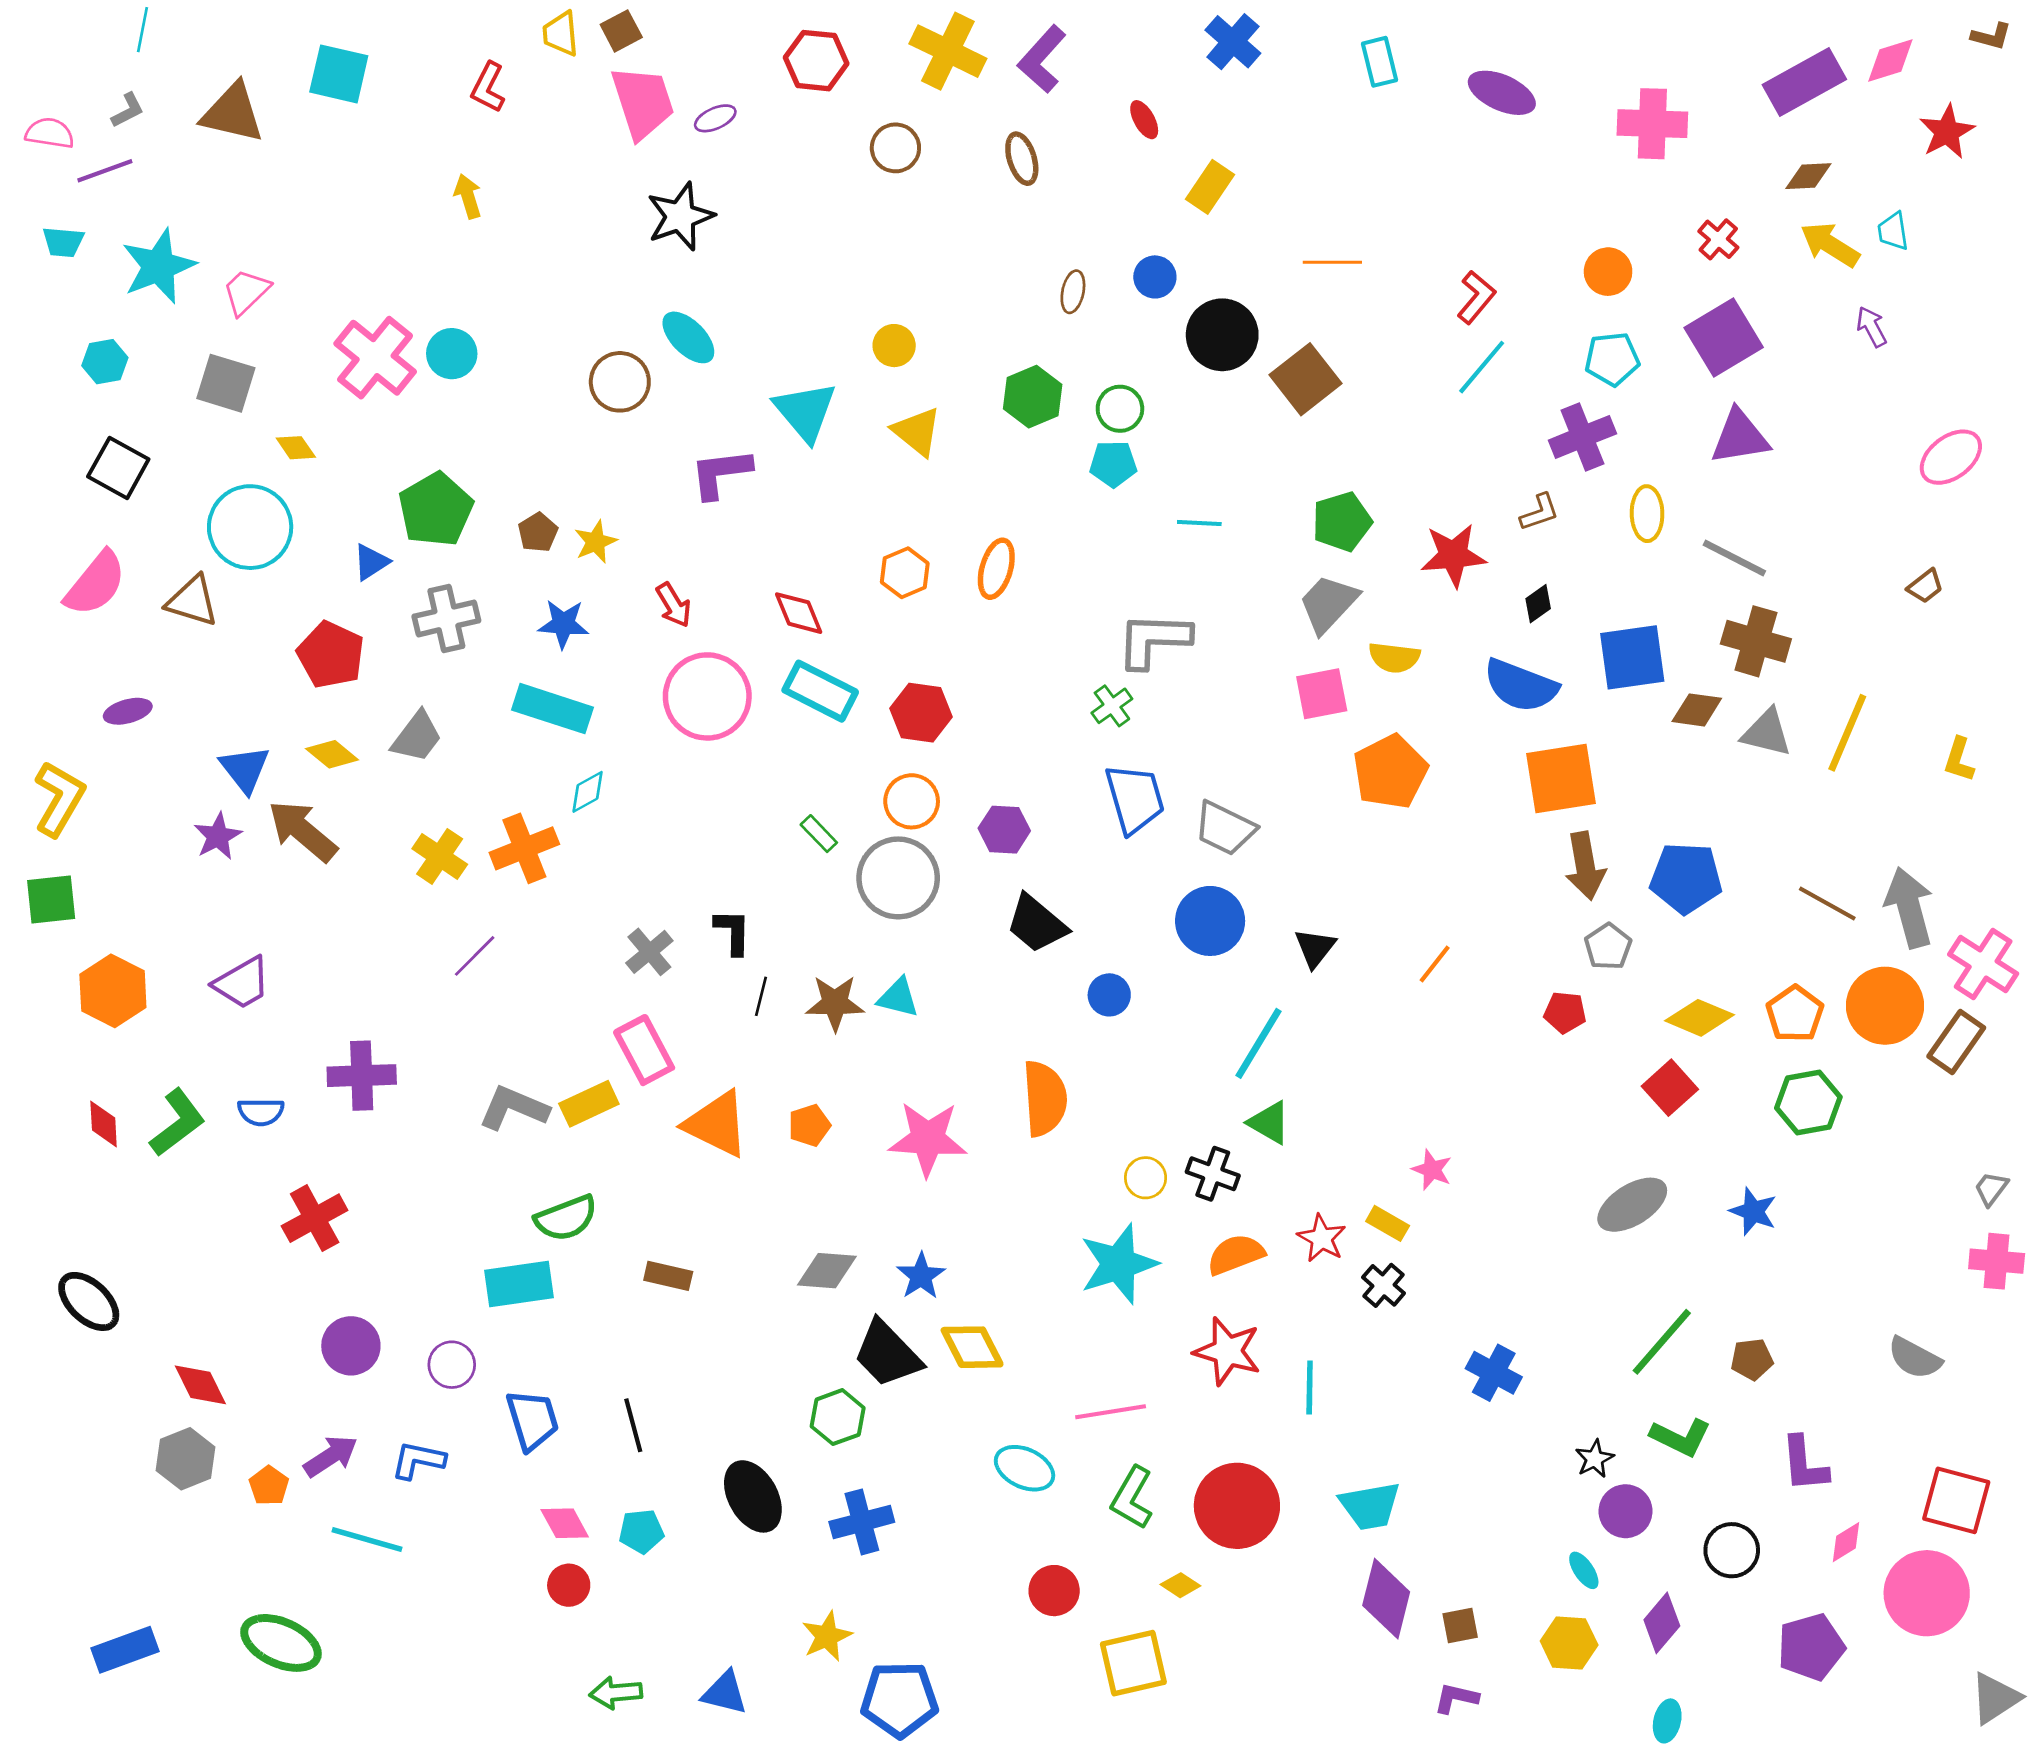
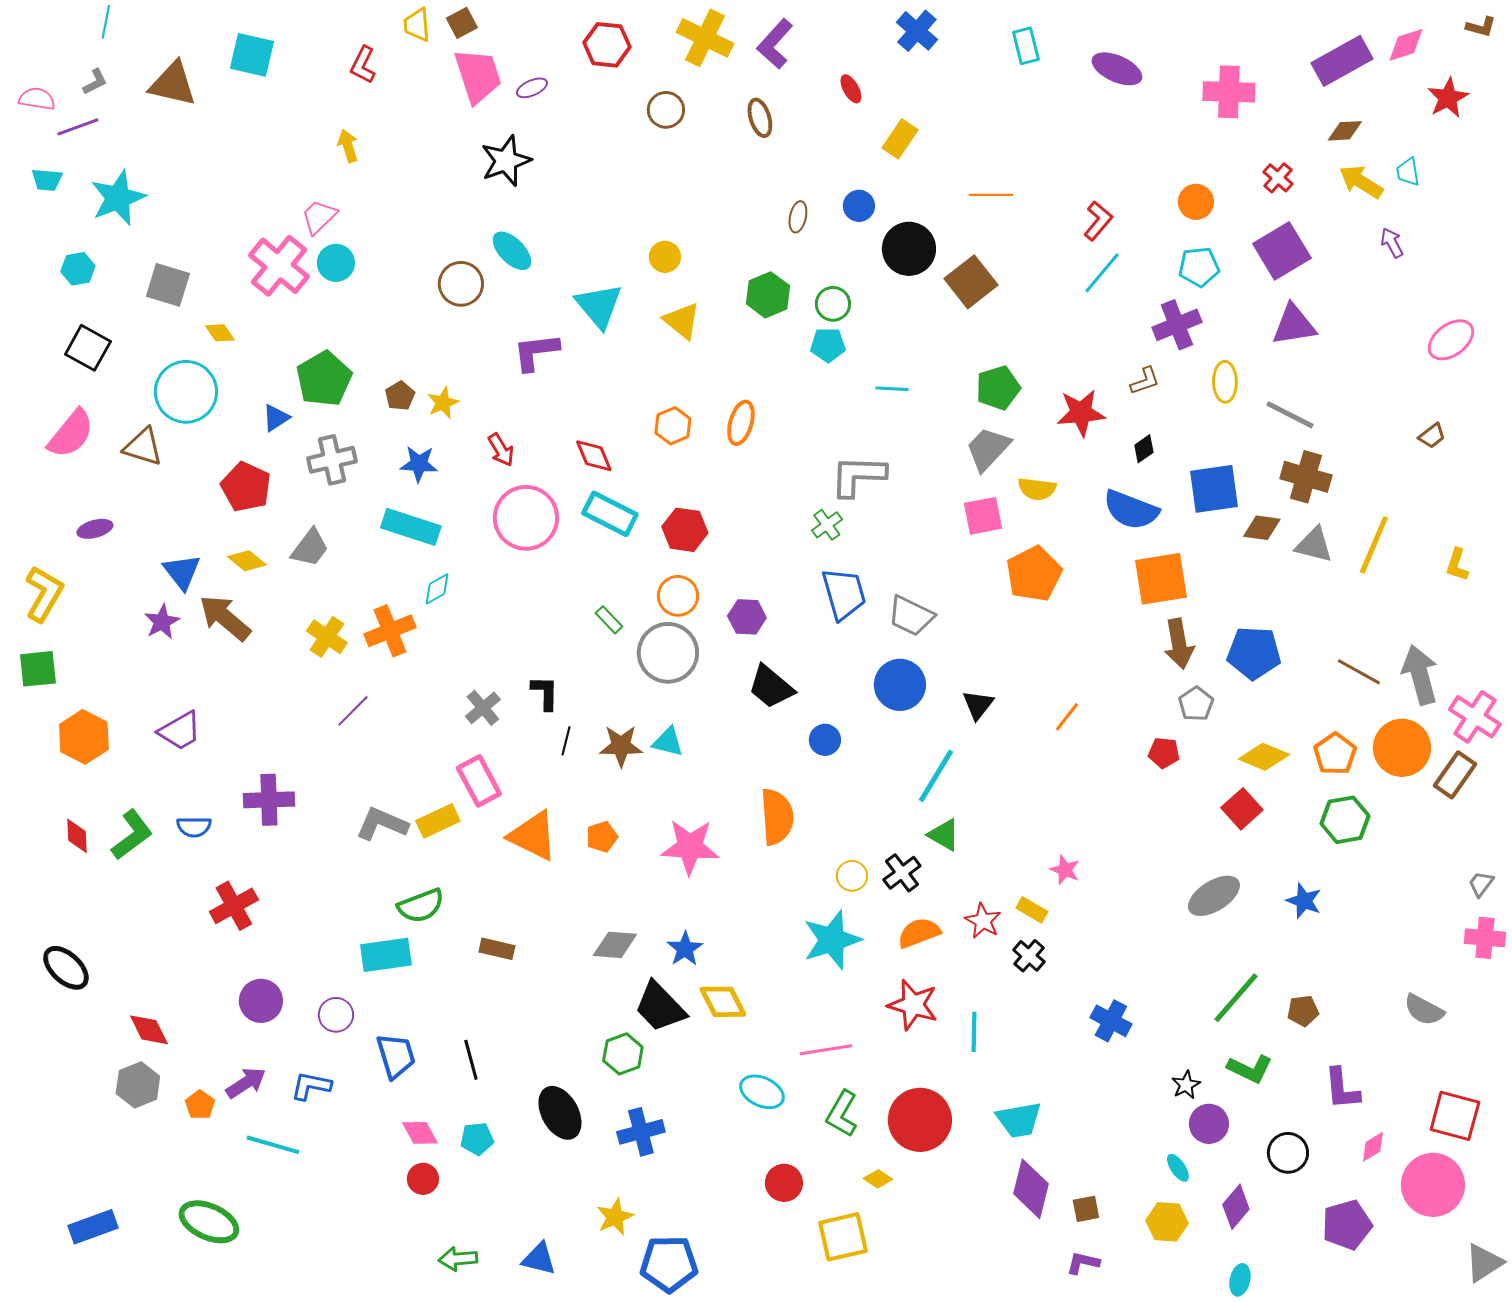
pink trapezoid: (246, 292) -> (319, 217), moved
black cross: (1213, 1174) -> (902, 873), turned 33

